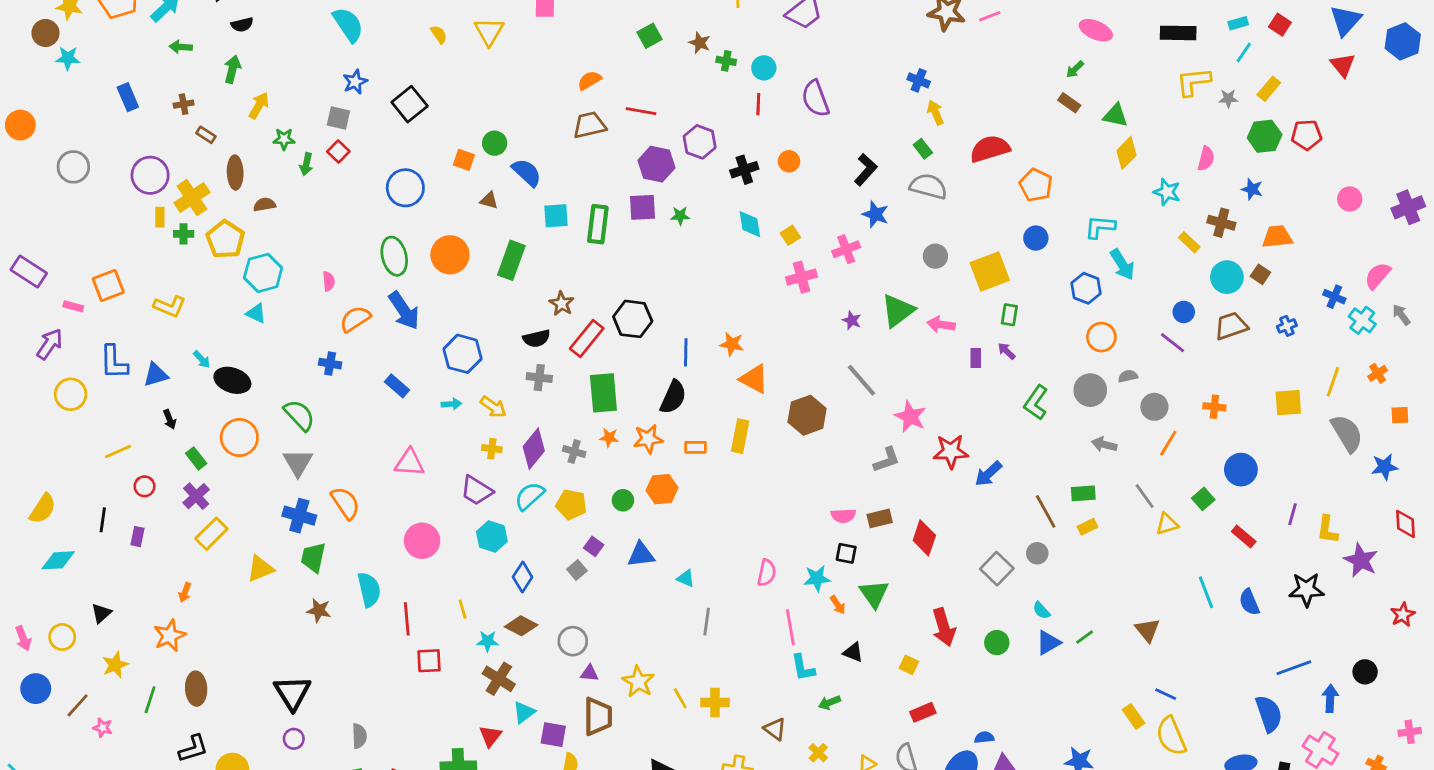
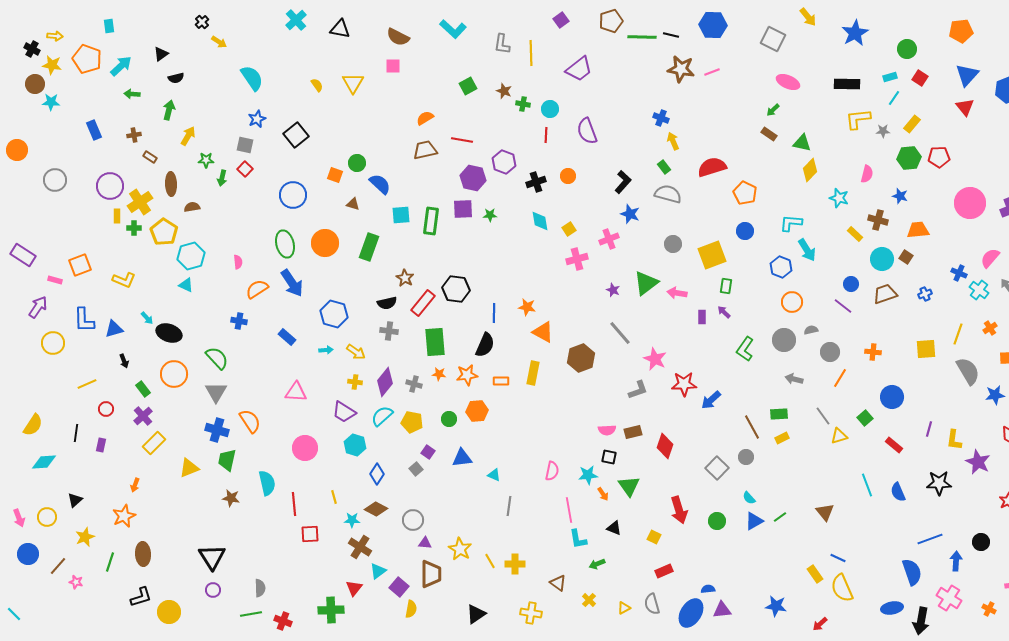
pink circle: (1350, 199) -> (970, 203), size x1.8
purple square: (553, 735) -> (399, 587), turned 30

